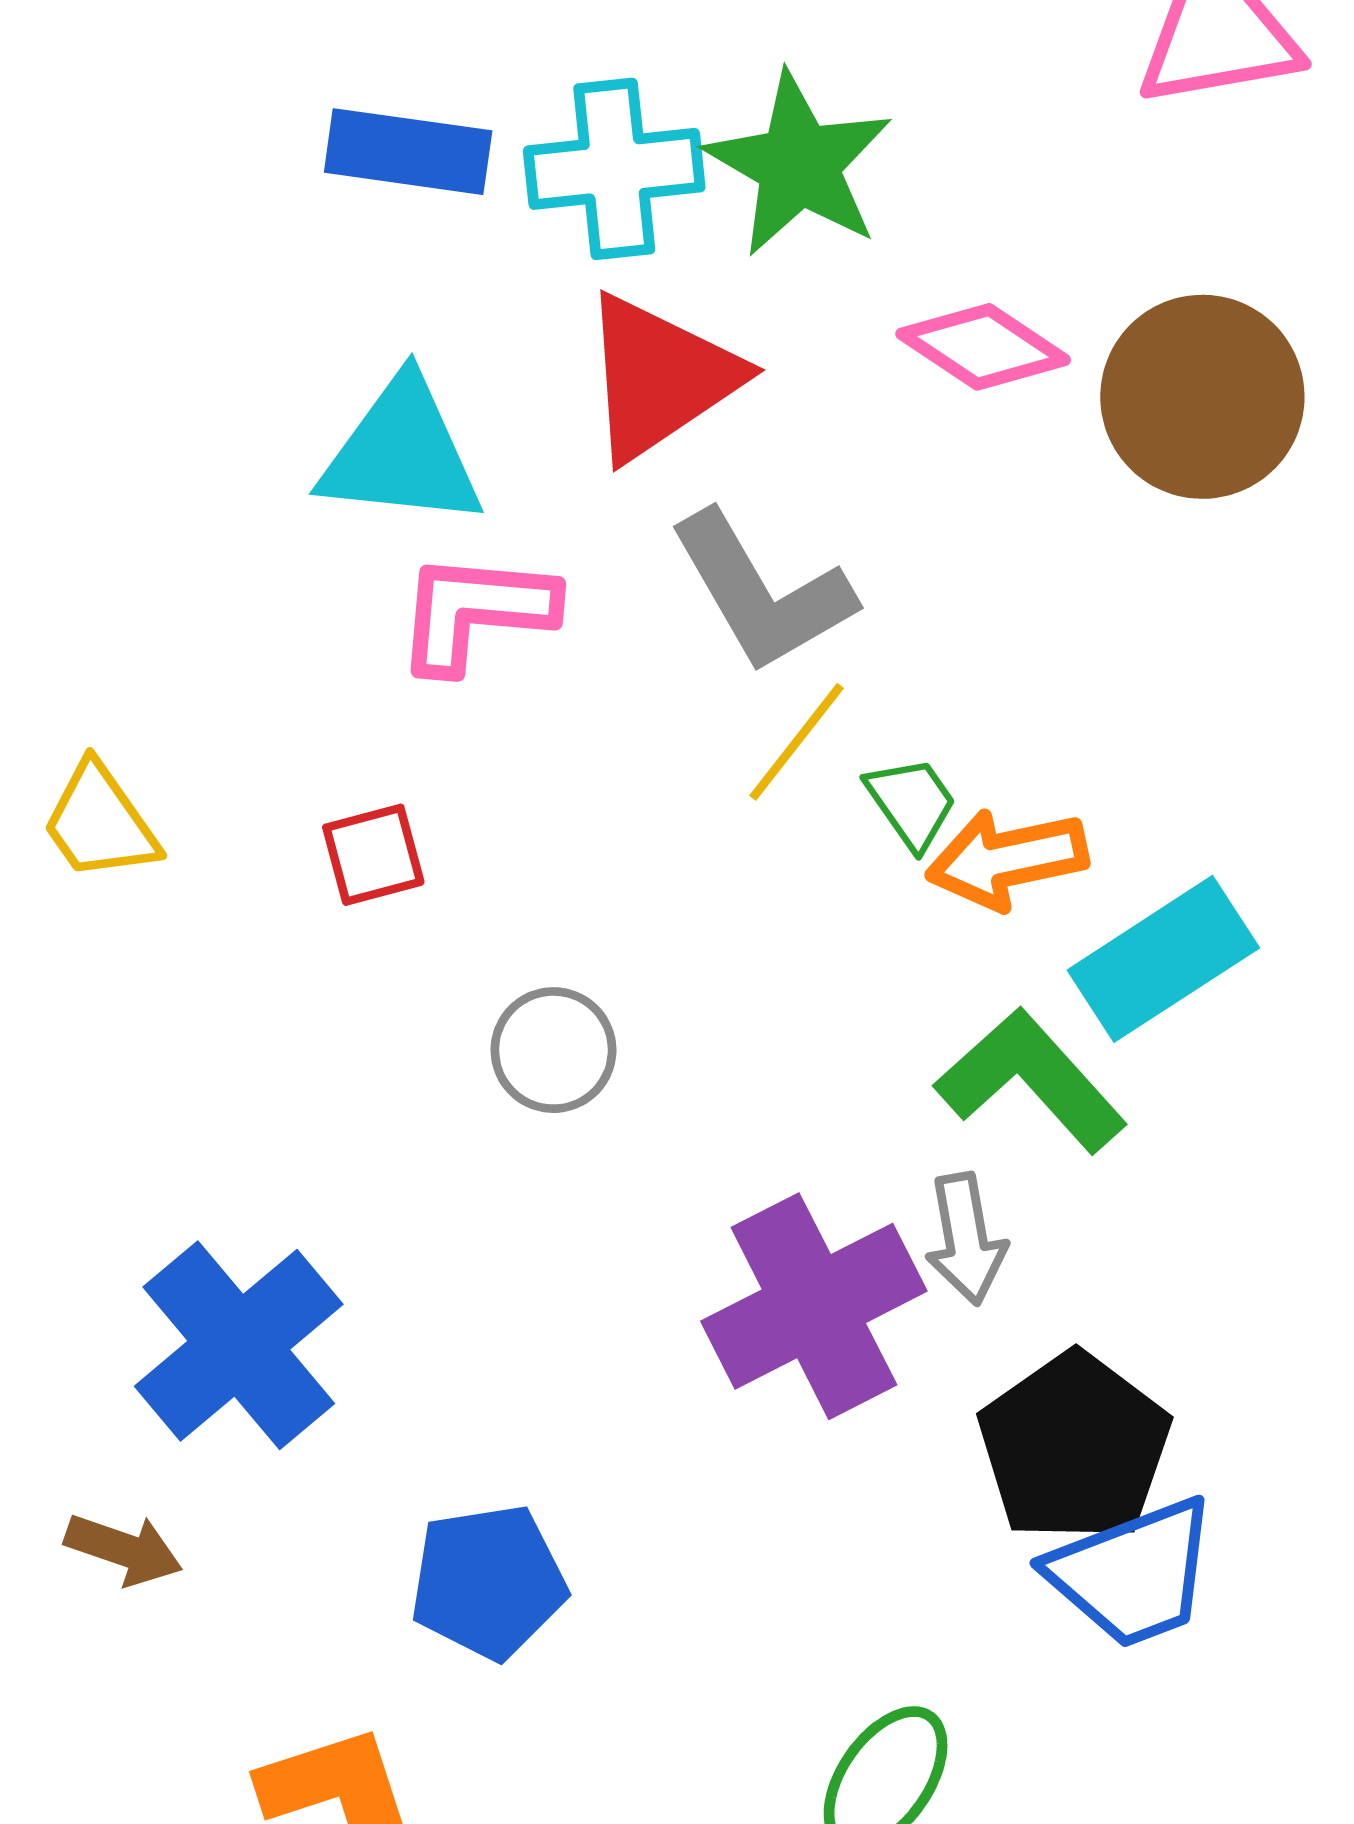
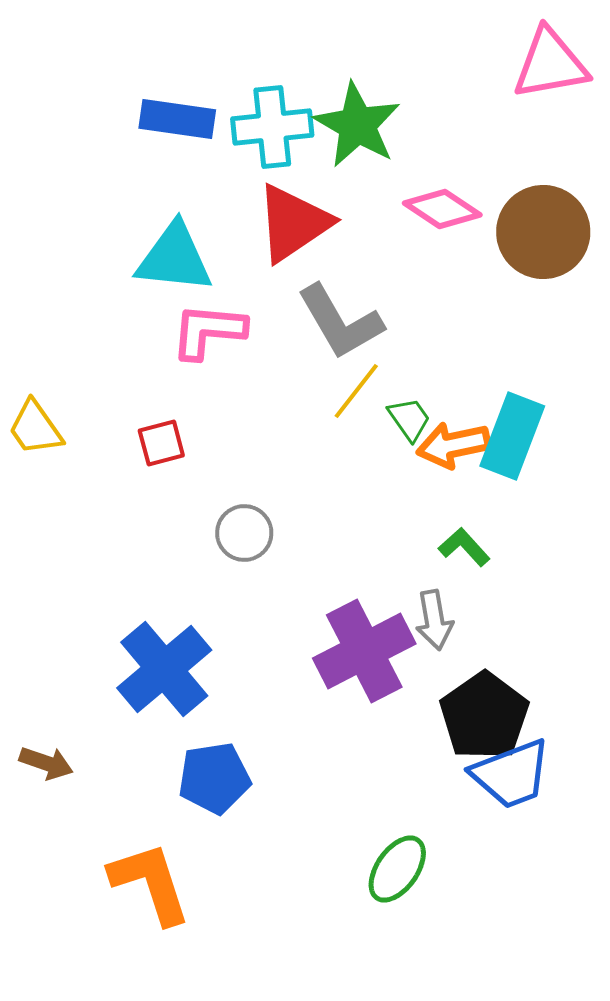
cyan rectangle: (1163, 959) -> (512, 436), moved, turned -36
green L-shape: (1031, 1080) -> (464, 547), size x0.6
blue cross: (239, 1345) -> (164, 669), moved

